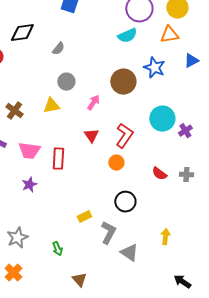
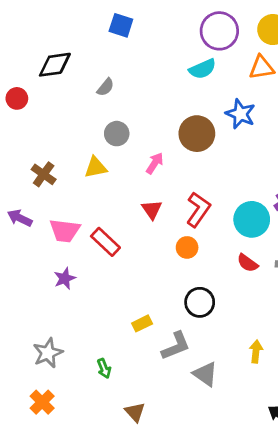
cyan circle: (162, 119) -> (252, 219), moved
red rectangle: (58, 159) -> (105, 242), turned -50
gray L-shape: (108, 233) -> (176, 346), turned 40

